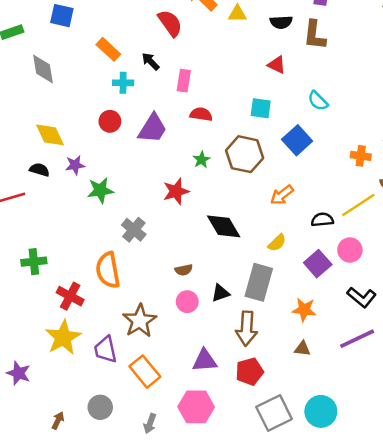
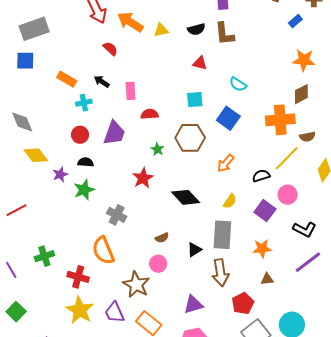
red semicircle: (170, 23) -> (110, 49), size x0.7
gray diamond: (43, 69) -> (22, 122), moved
orange cross: (361, 156) -> (280, 120), size x1.8
black semicircle: (39, 170) -> (86, 162), moved
pink circle: (187, 302) -> (158, 264), moved
red pentagon: (250, 371) -> (243, 303), moved

